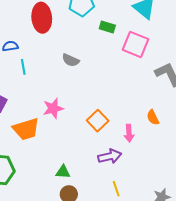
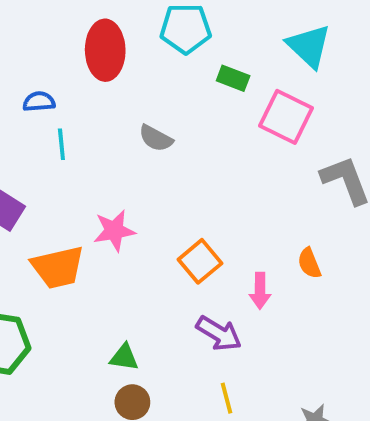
purple arrow: (110, 156) -> (219, 333), turned 40

